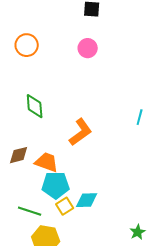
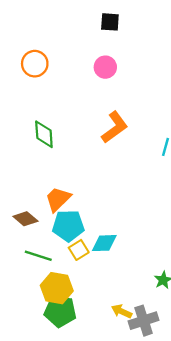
orange L-shape: (81, 132) -> (115, 127), moved
brown diamond: (19, 155) -> (25, 219), moved, turned 55
orange trapezoid: (47, 162) -> (58, 199), turned -65

